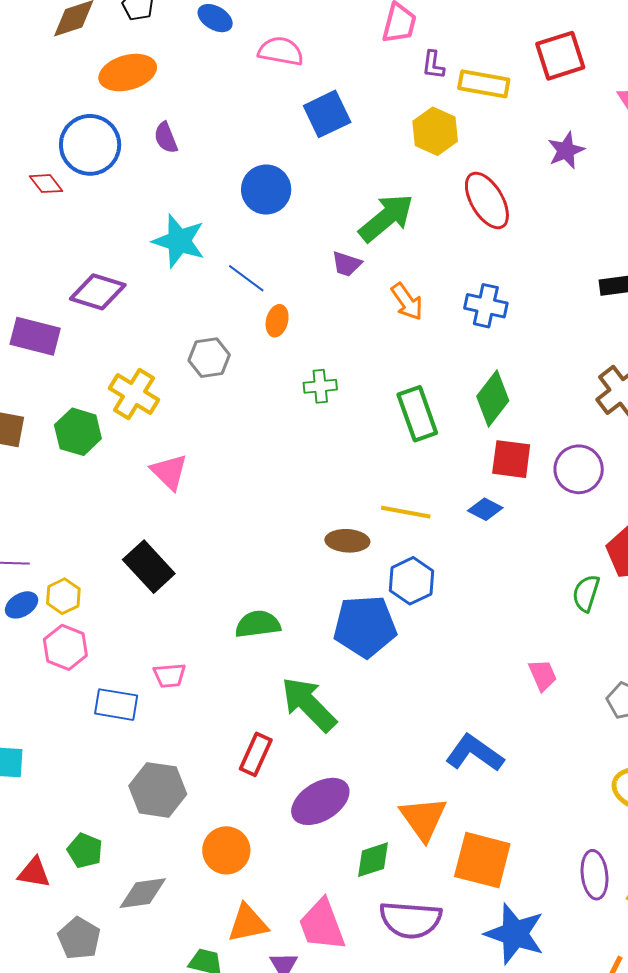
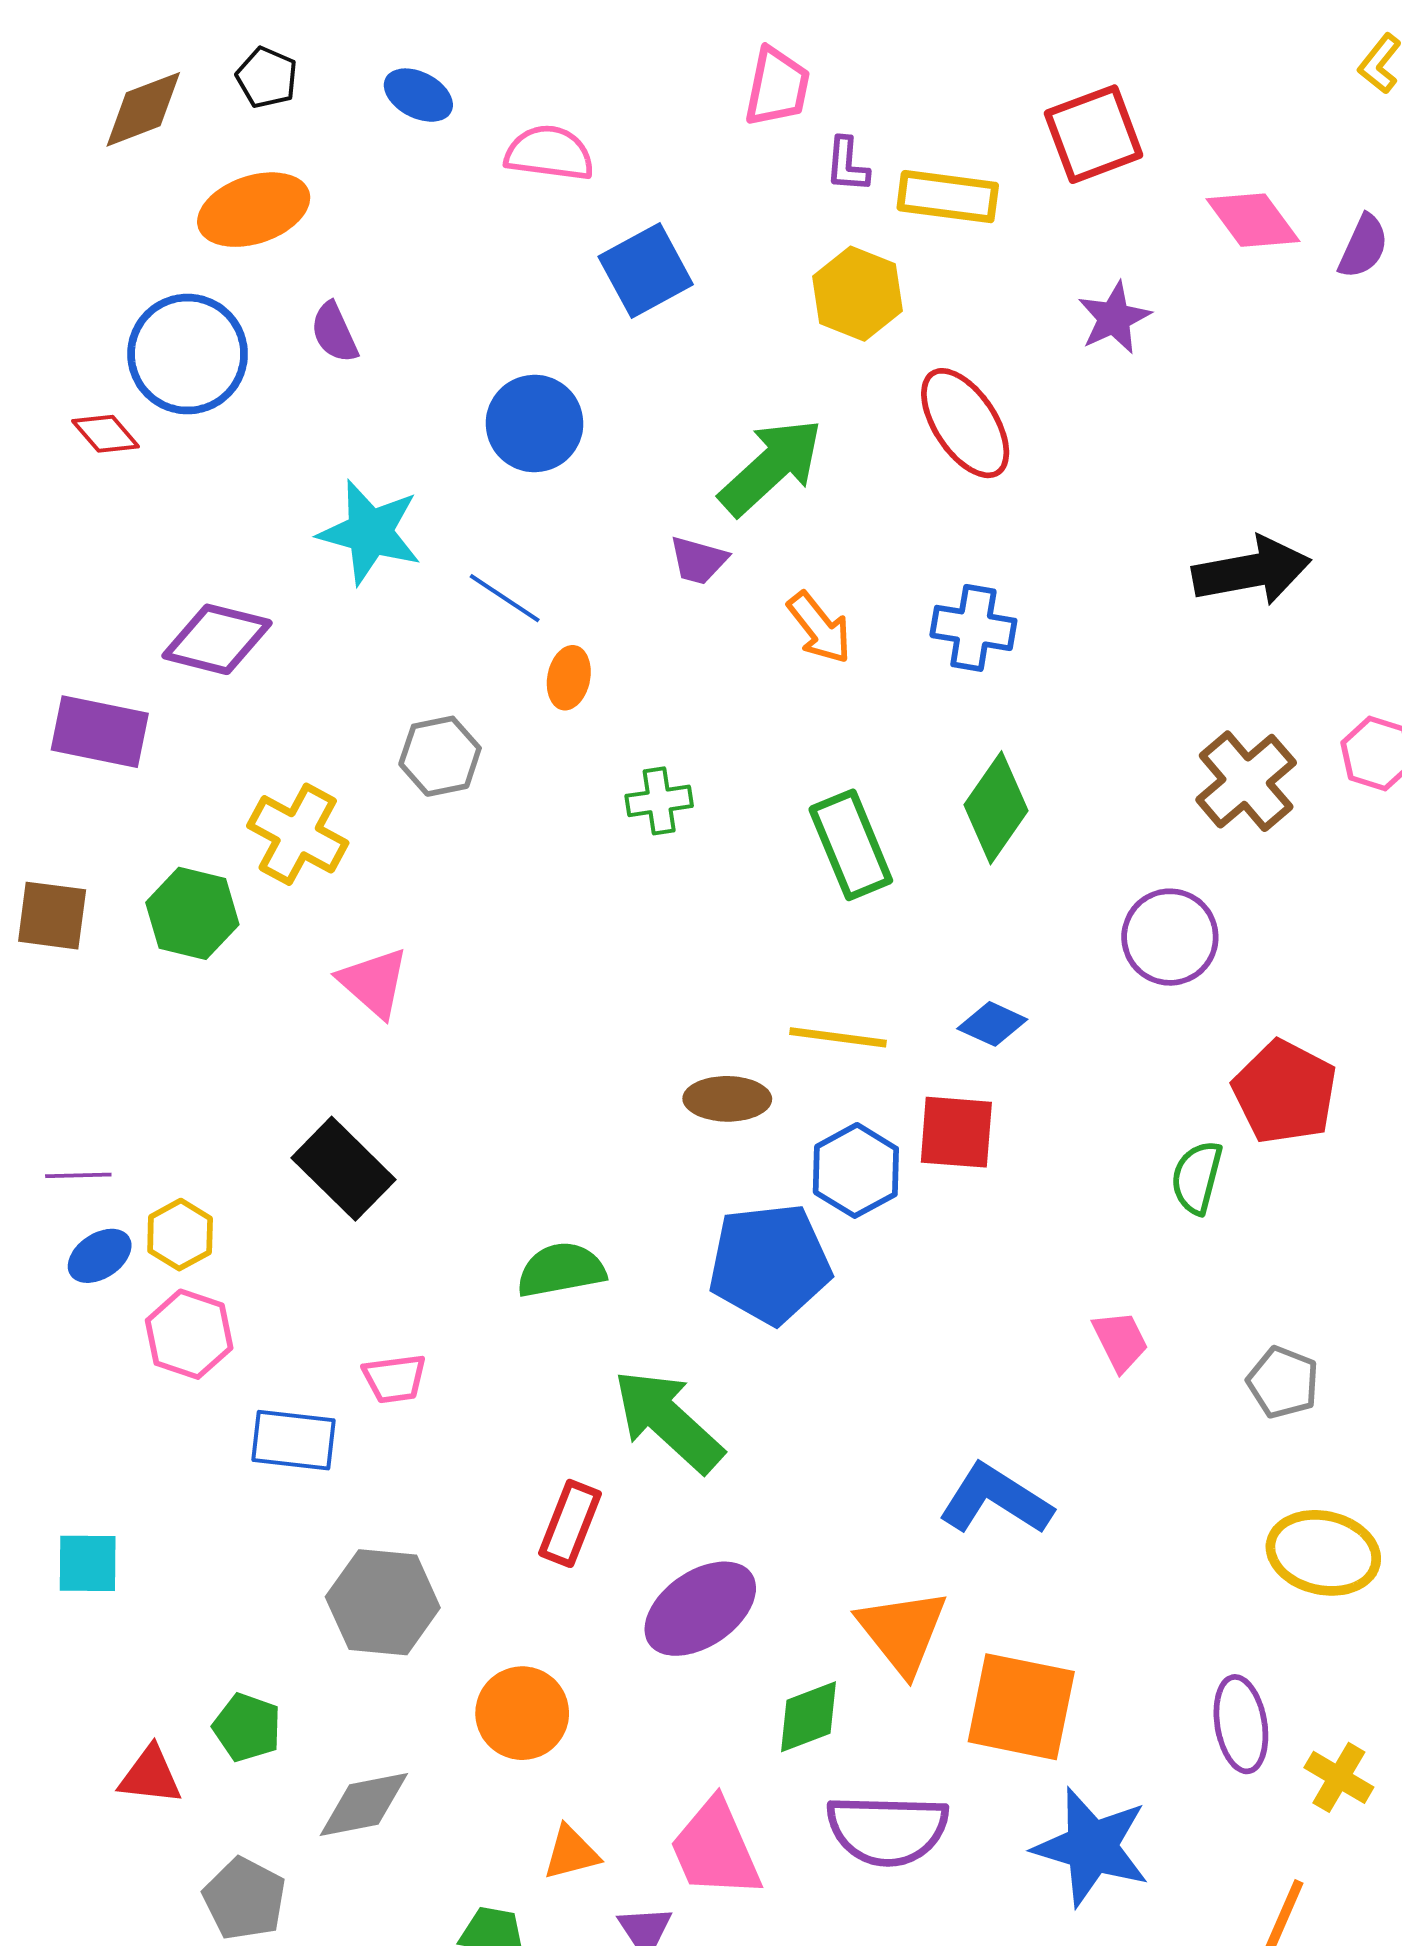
red square: (511, 459) -> (956, 1132), moved
orange triangle: (248, 923) -> (571, 1853), size x0.7

